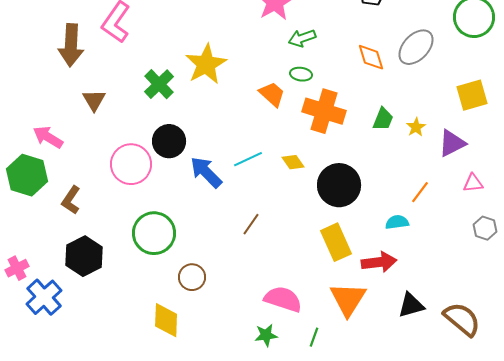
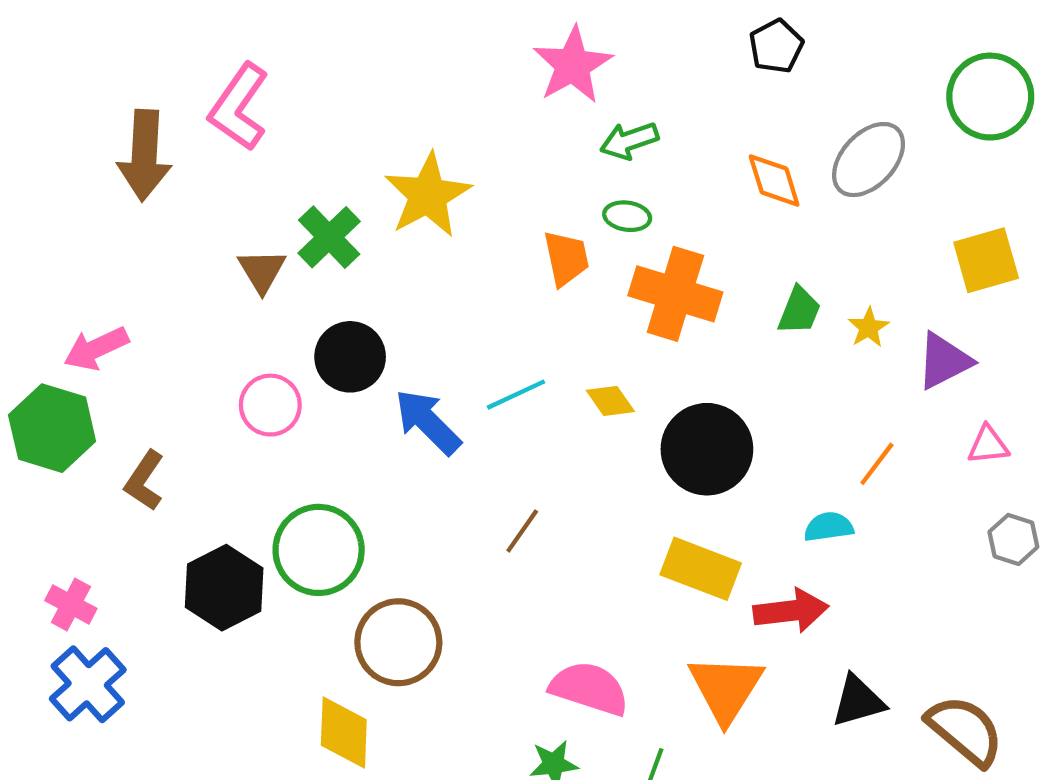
orange trapezoid: (272, 94) -> (566, 258), turned 36
brown triangle: (94, 100) -> (262, 271), moved
pink arrow: (48, 137) -> (96, 348), turned -56
pink circle: (131, 164) -> (270, 405), size x0.7
yellow rectangle: (336, 242) -> (701, 569), turned -45
black hexagon: (84, 256) -> (224, 588), moved
pink cross: (17, 268) -> (71, 604), moved, turned -35
brown circle: (192, 277) -> (398, 642), size x1.5

